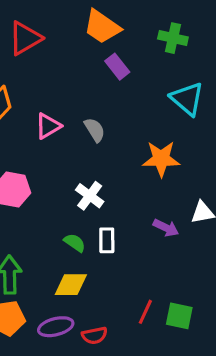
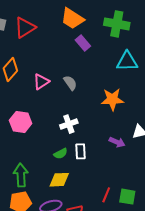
green cross: (173, 38) -> (117, 24), size x1.4
cyan triangle: (187, 99) -> (127, 61), turned -40
white cross: (90, 196) -> (69, 124), turned 36
green semicircle: (75, 243) -> (61, 154), turned 120

